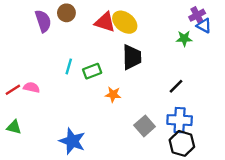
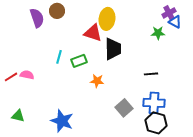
red triangle: (105, 22) -> (93, 33), moved
yellow ellipse: (125, 22) -> (107, 19), turned 60
black line: (176, 86) -> (151, 74), turned 40
green triangle: (14, 127) -> (18, 116), moved

